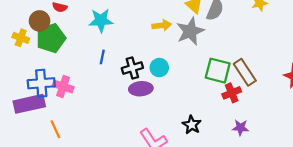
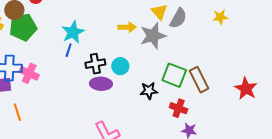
cyan star: (101, 20) -> (73, 32), moved, turned -30
red cross: (232, 93) -> (179, 108), moved, turned 36
black star: (192, 125) -> (149, 91), moved, turned 30

